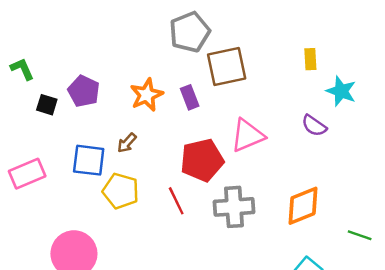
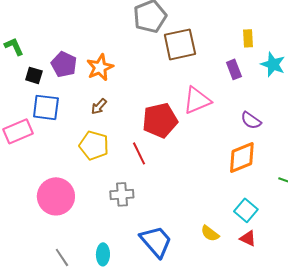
orange star: (147, 95) -> (100, 67), moved
purple rectangle: (190, 97) -> (234, 69), moved
purple semicircle: (314, 126) -> (251, 120), moved
blue square: (89, 160) -> (46, 107), moved
gray cross: (234, 207) -> (122, 194), moved, size x0.7

